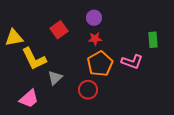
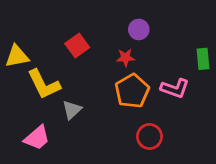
purple circle: (94, 18) -> (139, 29), moved
red circle: (88, 90) -> (149, 137), moved

